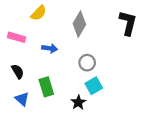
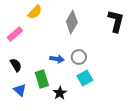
pink rectangle: (17, 37) -> (15, 34), turned -56
blue arrow: (50, 48) -> (57, 59), moved
black star: (78, 102) -> (60, 93), moved

